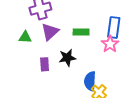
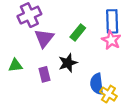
green rectangle: (81, 32) -> (78, 33), turned -42
green triangle: (25, 37) -> (15, 65), moved

